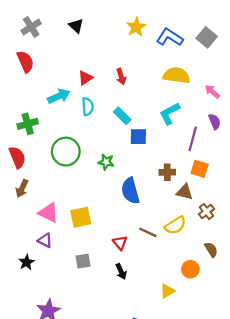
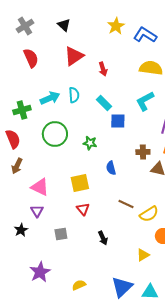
red semicircle: (25, 62) -> (31, 58), moved
red triangle: (85, 78) -> (74, 56), moved, size x1.5
cyan arrow: (59, 96) -> (50, 98), moved
blue semicircle: (130, 191) -> (111, 168), size x0.6
yellow square: (81, 217) -> (80, 183), moved
yellow semicircle: (175, 225) -> (149, 214), moved
purple triangle: (45, 240) -> (37, 211), turned 32
red triangle: (120, 243) -> (83, 209), moved
gray square: (83, 261) -> (61, 234), moved

